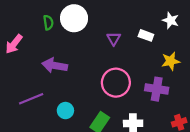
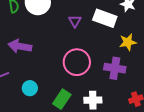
white rectangle: (146, 35) -> (105, 18), size x1.6

